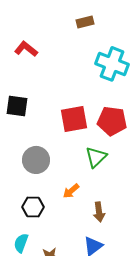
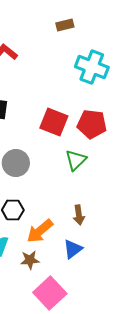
red square: (74, 119) -> (54, 122), turned 32
orange arrow: (71, 191) -> (40, 231), moved, size x1.6

